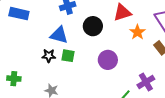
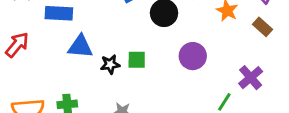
blue triangle: (59, 35) -> (80, 47), moved

